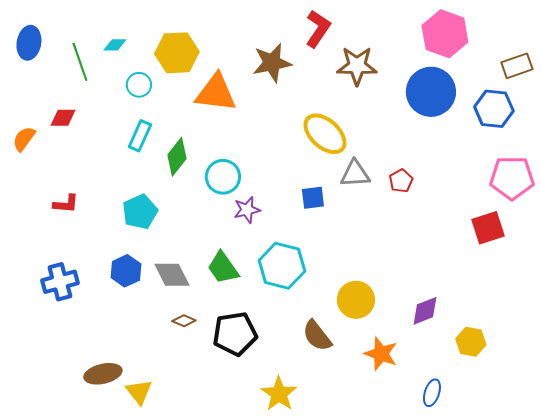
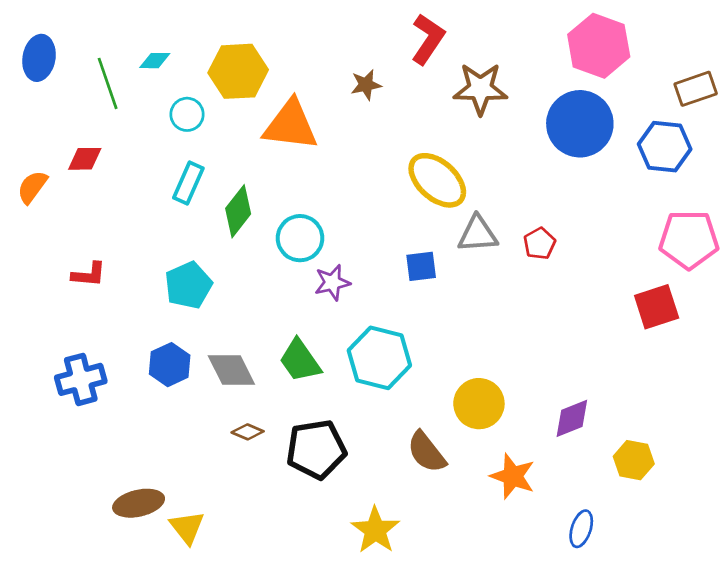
brown star: (272, 63) -> (366, 85), size x0.6

